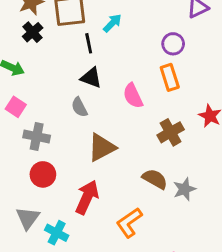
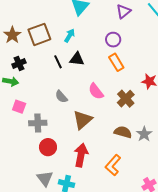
black cross: (33, 32) -> (19, 63), moved, turned 32
black line: (89, 43) -> (58, 62), moved
black triangle: (91, 78) -> (77, 59), moved
pink semicircle: (133, 96) -> (96, 91), moved

